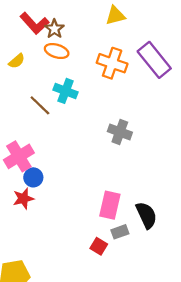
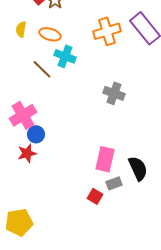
orange ellipse: (57, 51) -> (50, 34), moved
yellow semicircle: (17, 61) -> (21, 29), turned 140
orange cross: (112, 63) -> (107, 31), turned -36

